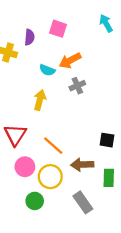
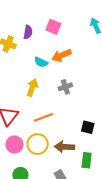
gray cross: (77, 86) -> (65, 87), moved
orange line: (53, 146) -> (43, 117), moved, turned -66
yellow circle: (50, 177) -> (38, 144), moved

